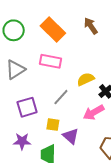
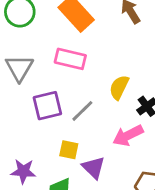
gray triangle: (15, 69) -> (19, 68), turned -30
yellow semicircle: (86, 79) -> (119, 87), turned -42
purple square: (27, 107) -> (47, 106), moved

